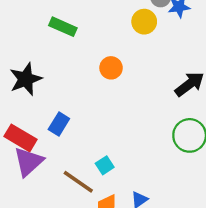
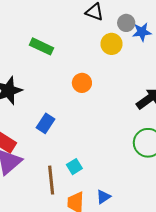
blue rectangle: (59, 124) -> (45, 123), moved
brown line: (78, 182) -> (51, 180), turned 48

